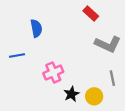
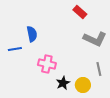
blue semicircle: (36, 28) -> (32, 34), moved
pink cross: (53, 73) -> (47, 64), turned 36

